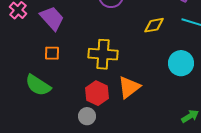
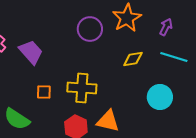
orange square: (52, 53) -> (44, 92), moved
orange triangle: (129, 87) -> (108, 121), turned 50

